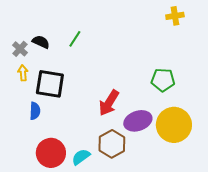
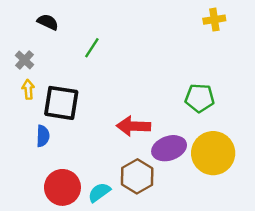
black semicircle: (41, 42) -> (48, 22), moved
red arrow: (109, 103) -> (134, 126), turned 60

